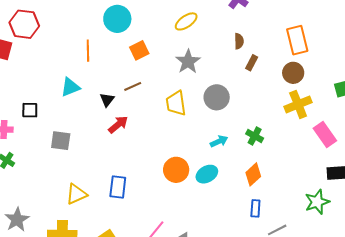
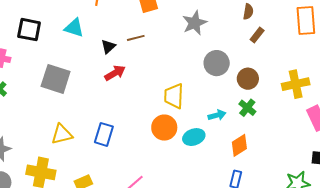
brown circle: (293, 73) -> (248, 79), moved
cyan triangle: (70, 87) -> (74, 28), turned 30
yellow trapezoid: (176, 103) -> (174, 96), moved
black square: (30, 110) -> (29, 30), moved, size x1.4
gray square: (61, 141) -> (56, 79), size x1.4
cyan arrow: (219, 141) -> (217, 115), moved

